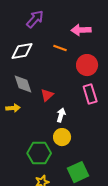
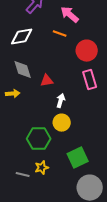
pink arrow: (81, 30) -> (70, 15), moved, turned 42
red triangle: (47, 95) -> (47, 81), turned 32

